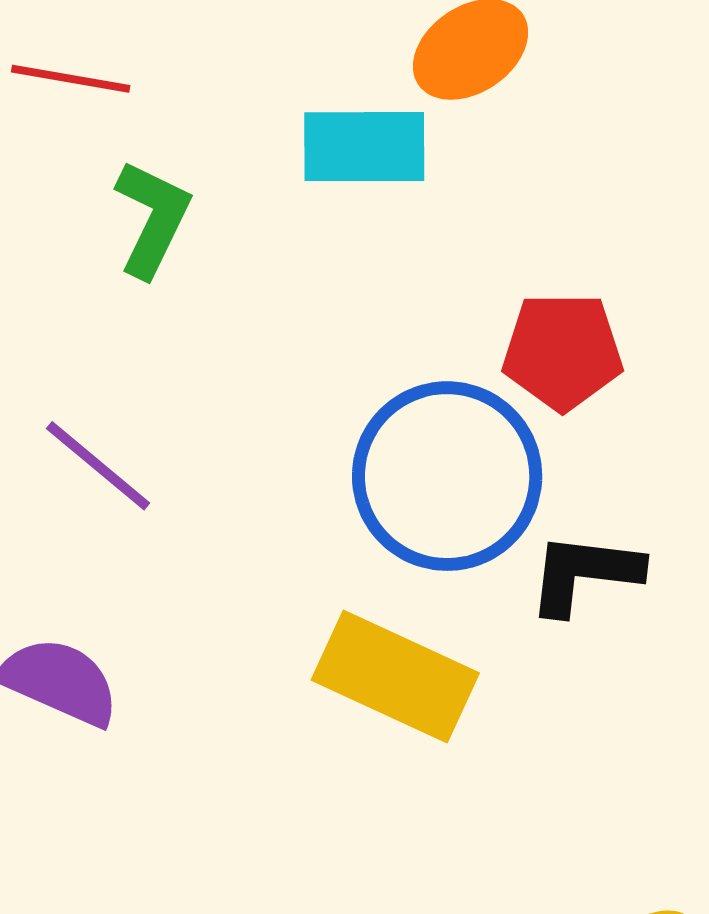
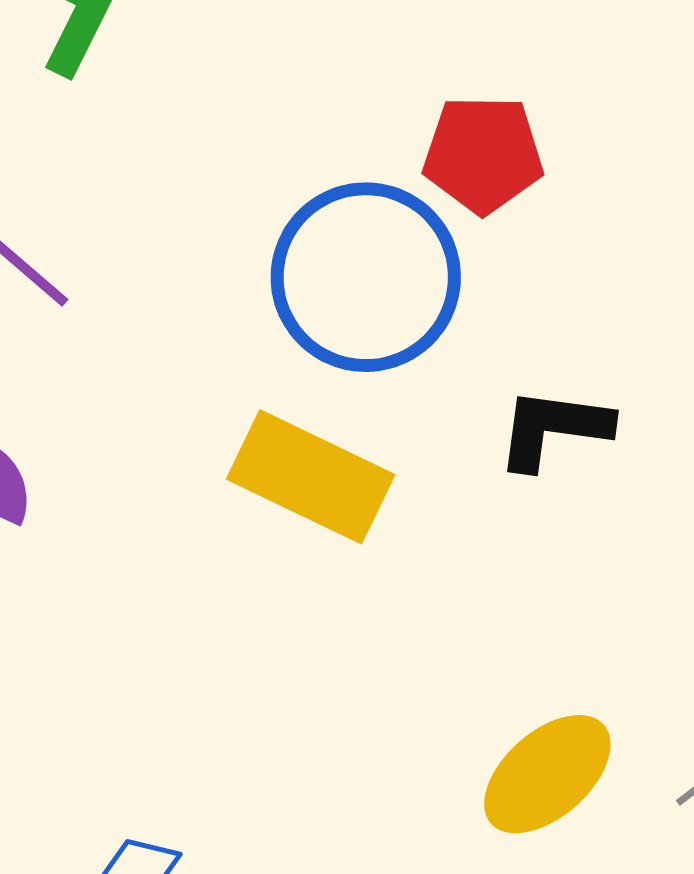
black L-shape: (584, 574) -> (554, 429), moved

